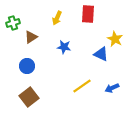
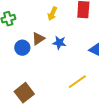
brown triangle: (31, 37) -> (38, 39), moved
blue circle: (27, 66) -> (22, 48), moved

